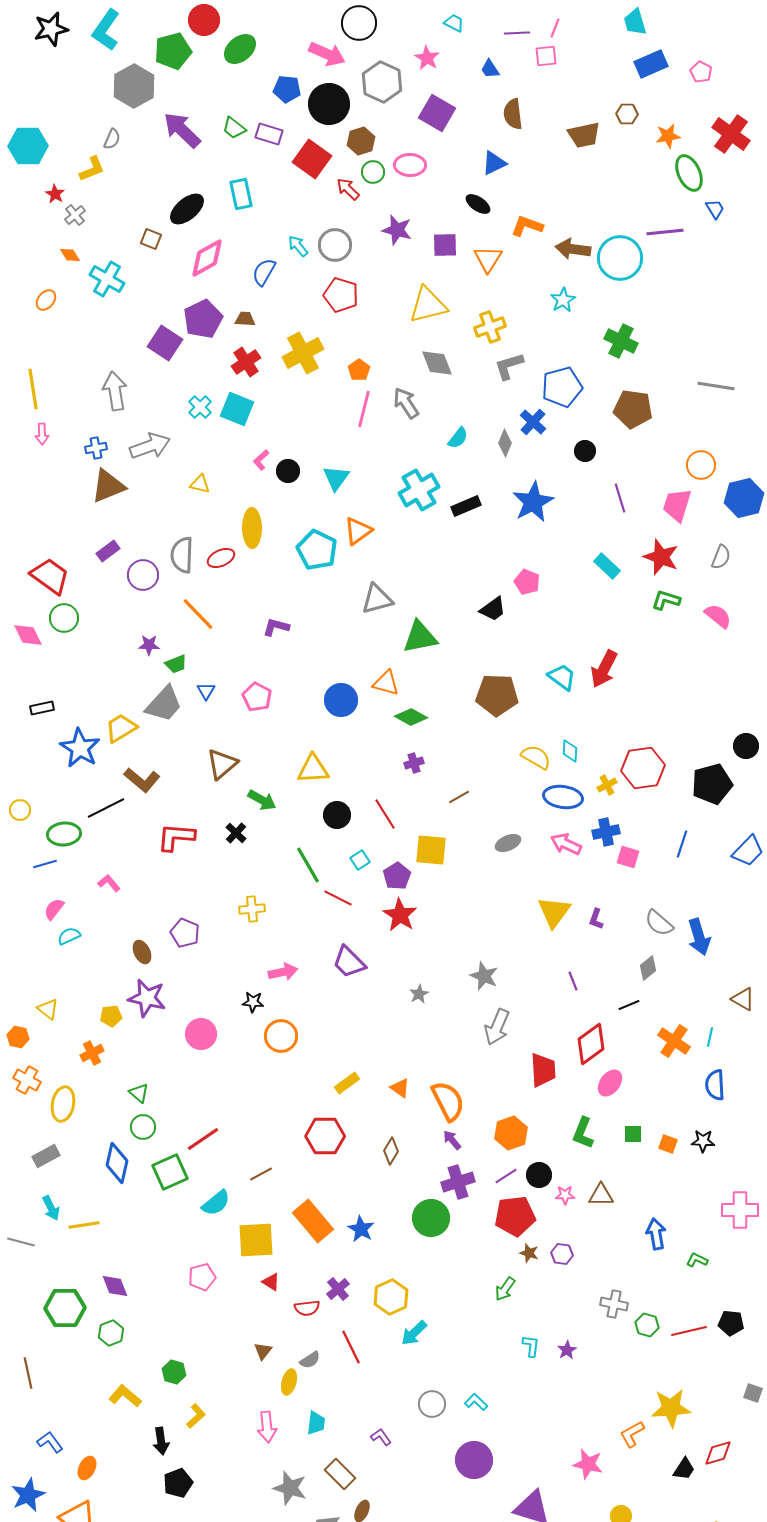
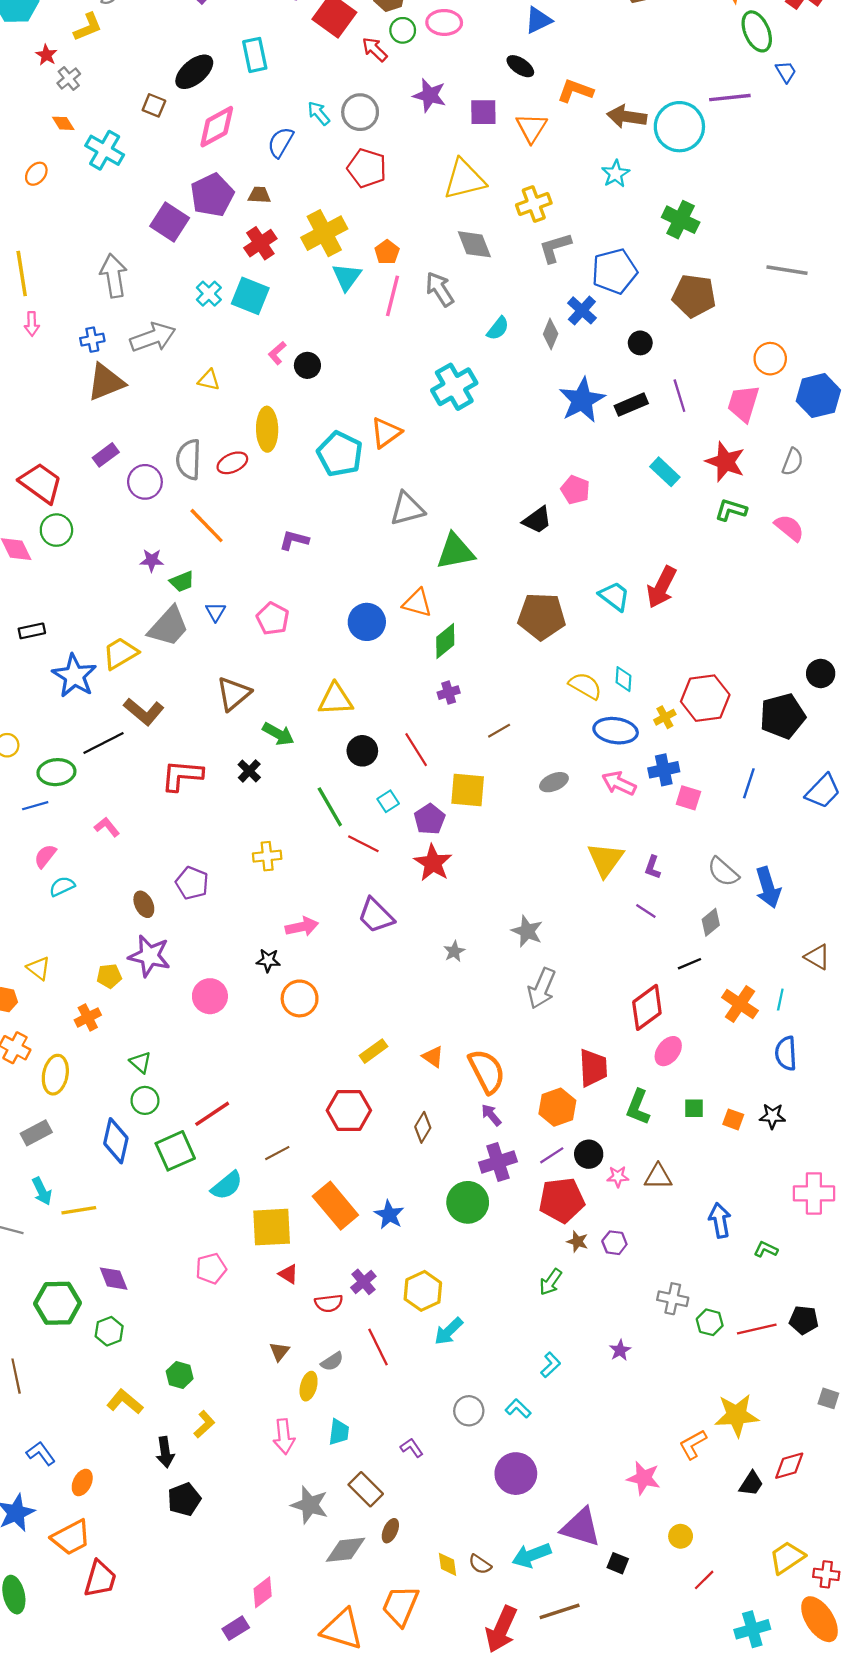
cyan triangle: (336, 478) -> (347, 277), moved
black rectangle: (466, 506) -> (631, 405), moved
green diamond: (411, 717) -> (445, 641), turned -68
purple line: (573, 981) -> (646, 911), moved, turned -36
red trapezoid: (543, 1070) -> (593, 1068), moved
cyan L-shape: (531, 1346) -> (551, 1365), moved, turned 40

